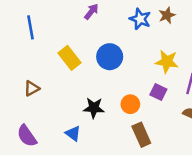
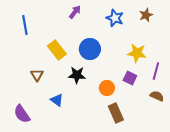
brown star: (167, 15) -> (146, 15), moved
brown triangle: (32, 88) -> (37, 75), moved, turned -32
black star: (94, 108) -> (77, 75), moved
blue triangle: (73, 133) -> (57, 100), moved

